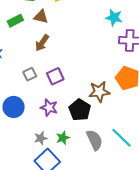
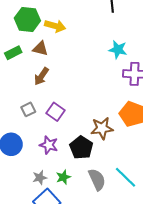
purple square: (55, 76) -> (55, 112), turned -30

